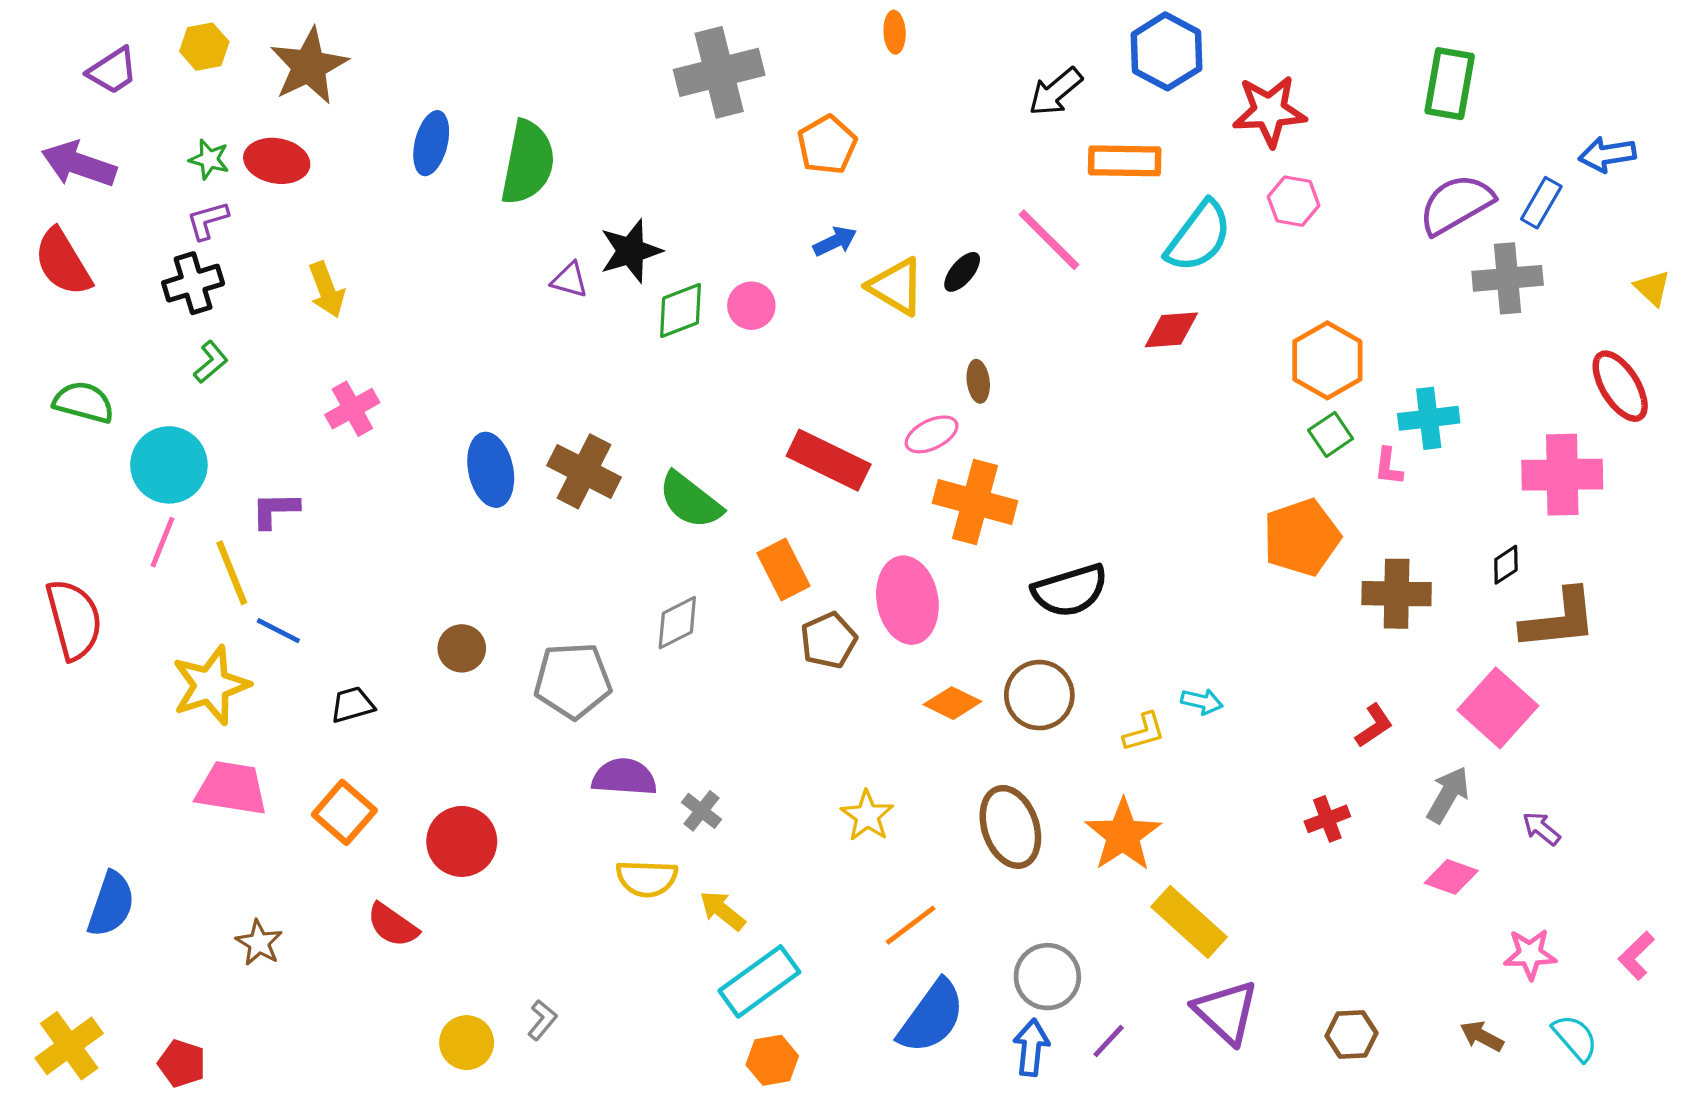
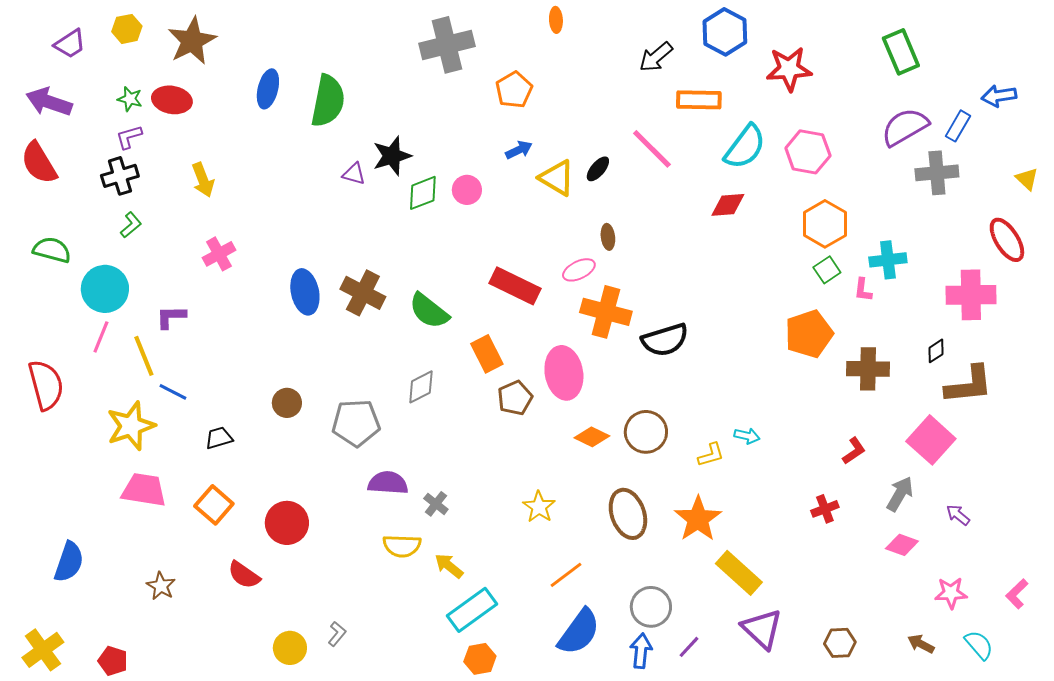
green rectangle: (1450, 84) -> (901, 52), turned -33
pink hexagon: (1294, 201) -> (808, 152), moved, size x1.4
black semicircle: (1070, 590) -> (665, 340), moved

